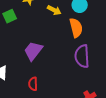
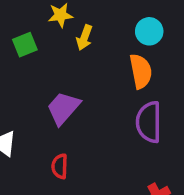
yellow arrow: (54, 10) -> (84, 38), moved, turned 80

